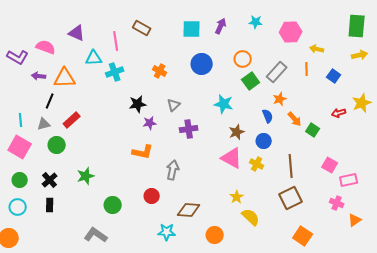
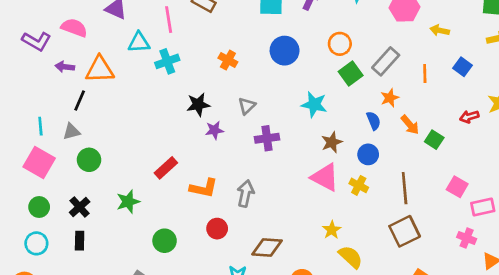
orange line: (307, 69) -> (425, 74), moved
red rectangle: (72, 120) -> (166, 168), moved
orange L-shape: (143, 152) -> (204, 188), moved

